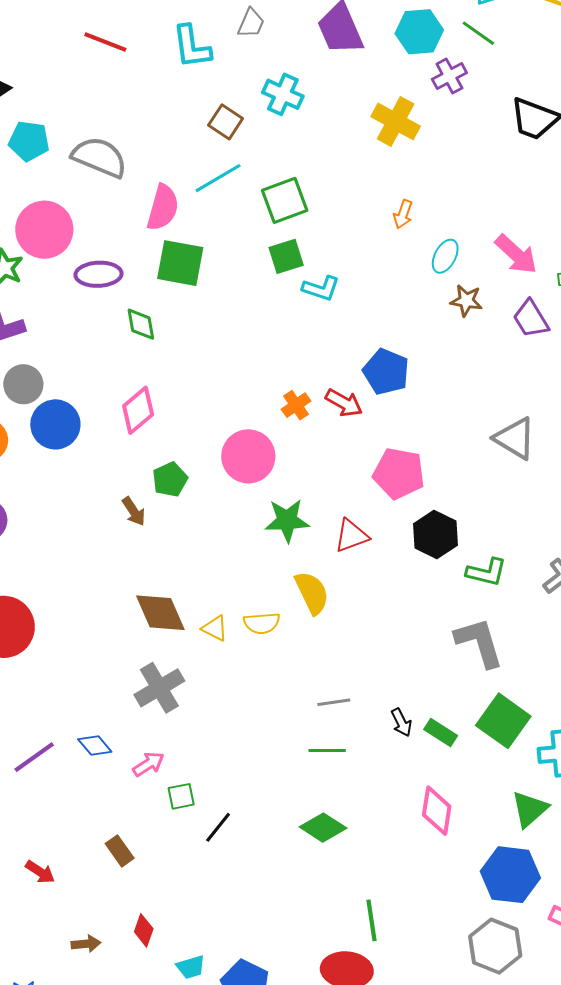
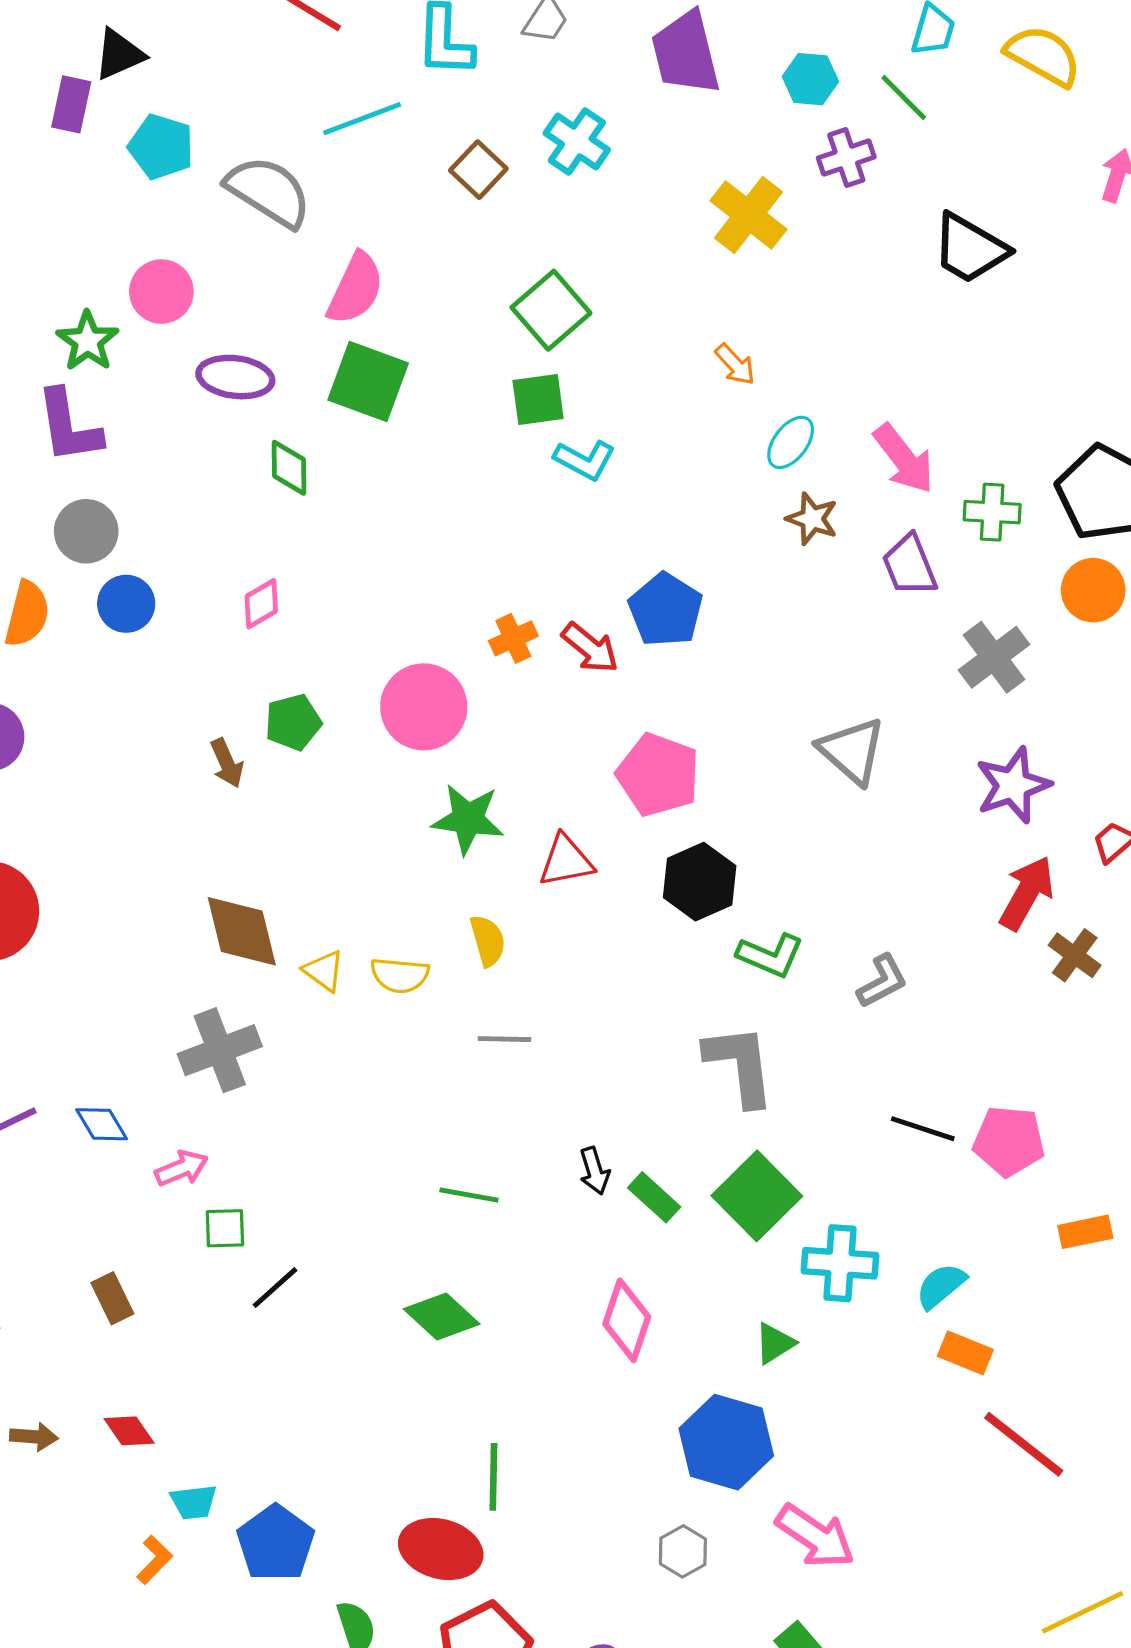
cyan hexagon: (419, 32) -> (810, 79), size x0.7
cyan line: (218, 178) -> (362, 119), moved
green square: (285, 200) -> (551, 310), turned -30
orange arrow: (403, 214) -> (735, 364), turned -72
pink circle: (44, 230) -> (161, 292), size x0.7
pink diamond: (138, 410) -> (261, 604), size x0.7
blue circle: (55, 424) -> (126, 604), size x0.7
yellow semicircle: (312, 593) -> (488, 941), size x0.7
gray line: (334, 702) -> (504, 1039), moved
green triangle: (530, 809) -> (775, 1343), size x0.7
red diamond: (144, 930) -> (129, 1431), turned -64
gray hexagon: (495, 946) -> (683, 1551), size x0.6

